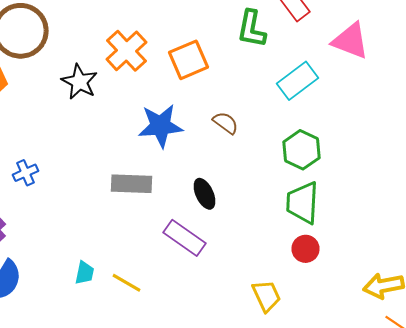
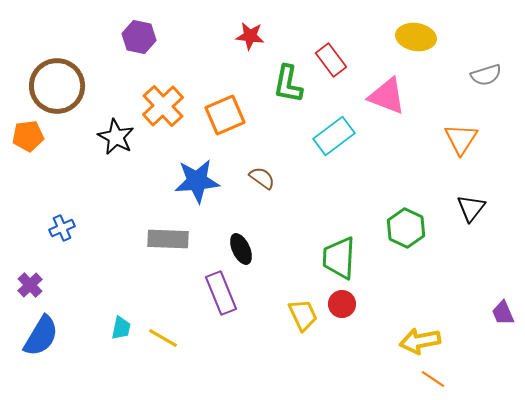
green hexagon: (302, 150) -> (406, 228), moved
purple rectangle: (184, 238) -> (221, 293), turned 33
yellow trapezoid: (266, 296) -> (303, 315), moved

